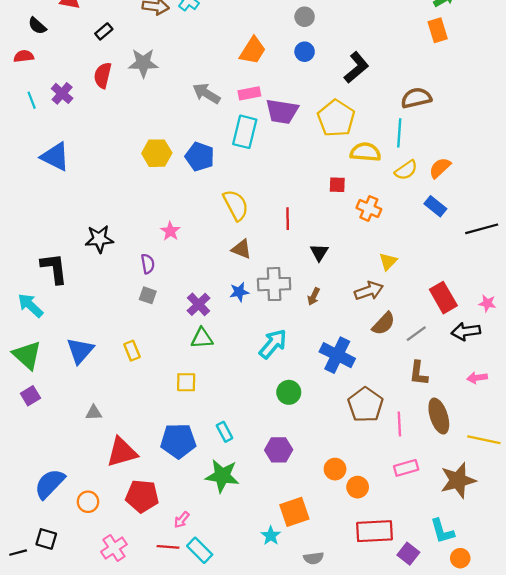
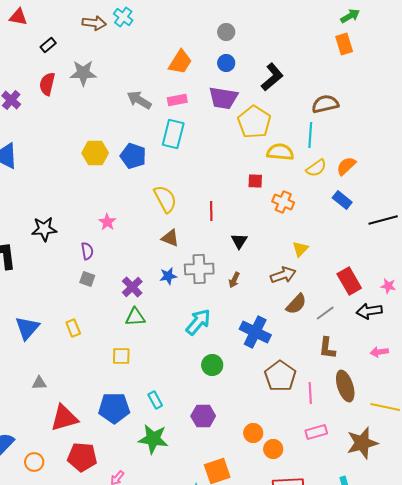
purple trapezoid: (282, 111) -> (223, 98), moved

